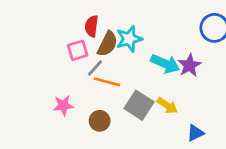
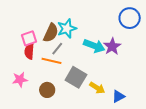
red semicircle: (91, 26) -> (29, 51), moved
gray line: (95, 68) -> (57, 49), moved
yellow arrow: (167, 106) -> (97, 88), moved

